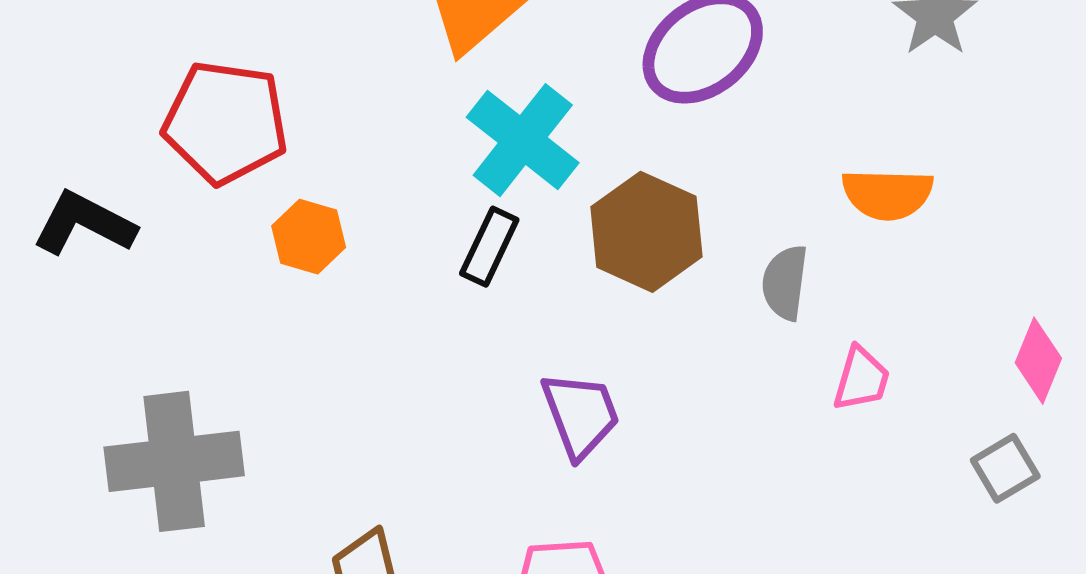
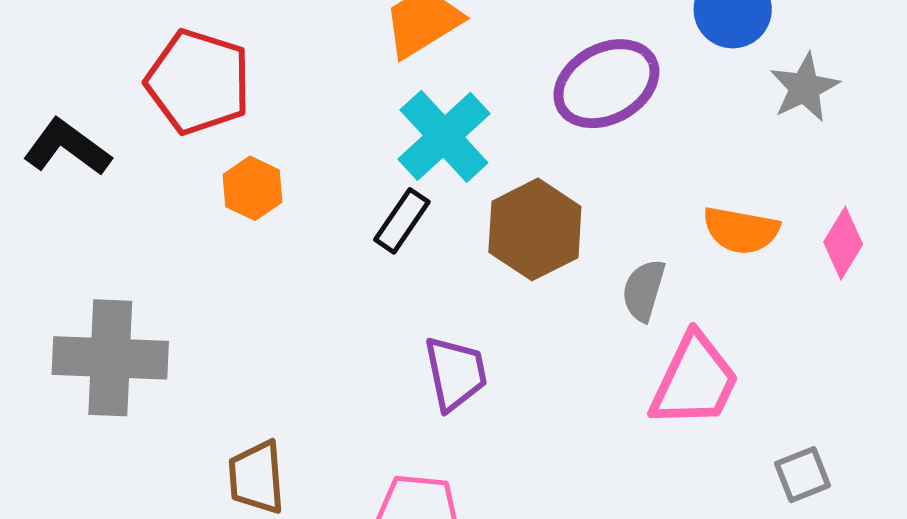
pink diamond: (1038, 361) -> (843, 243), moved
pink trapezoid: (861, 379) -> (695, 381), size x1.8

